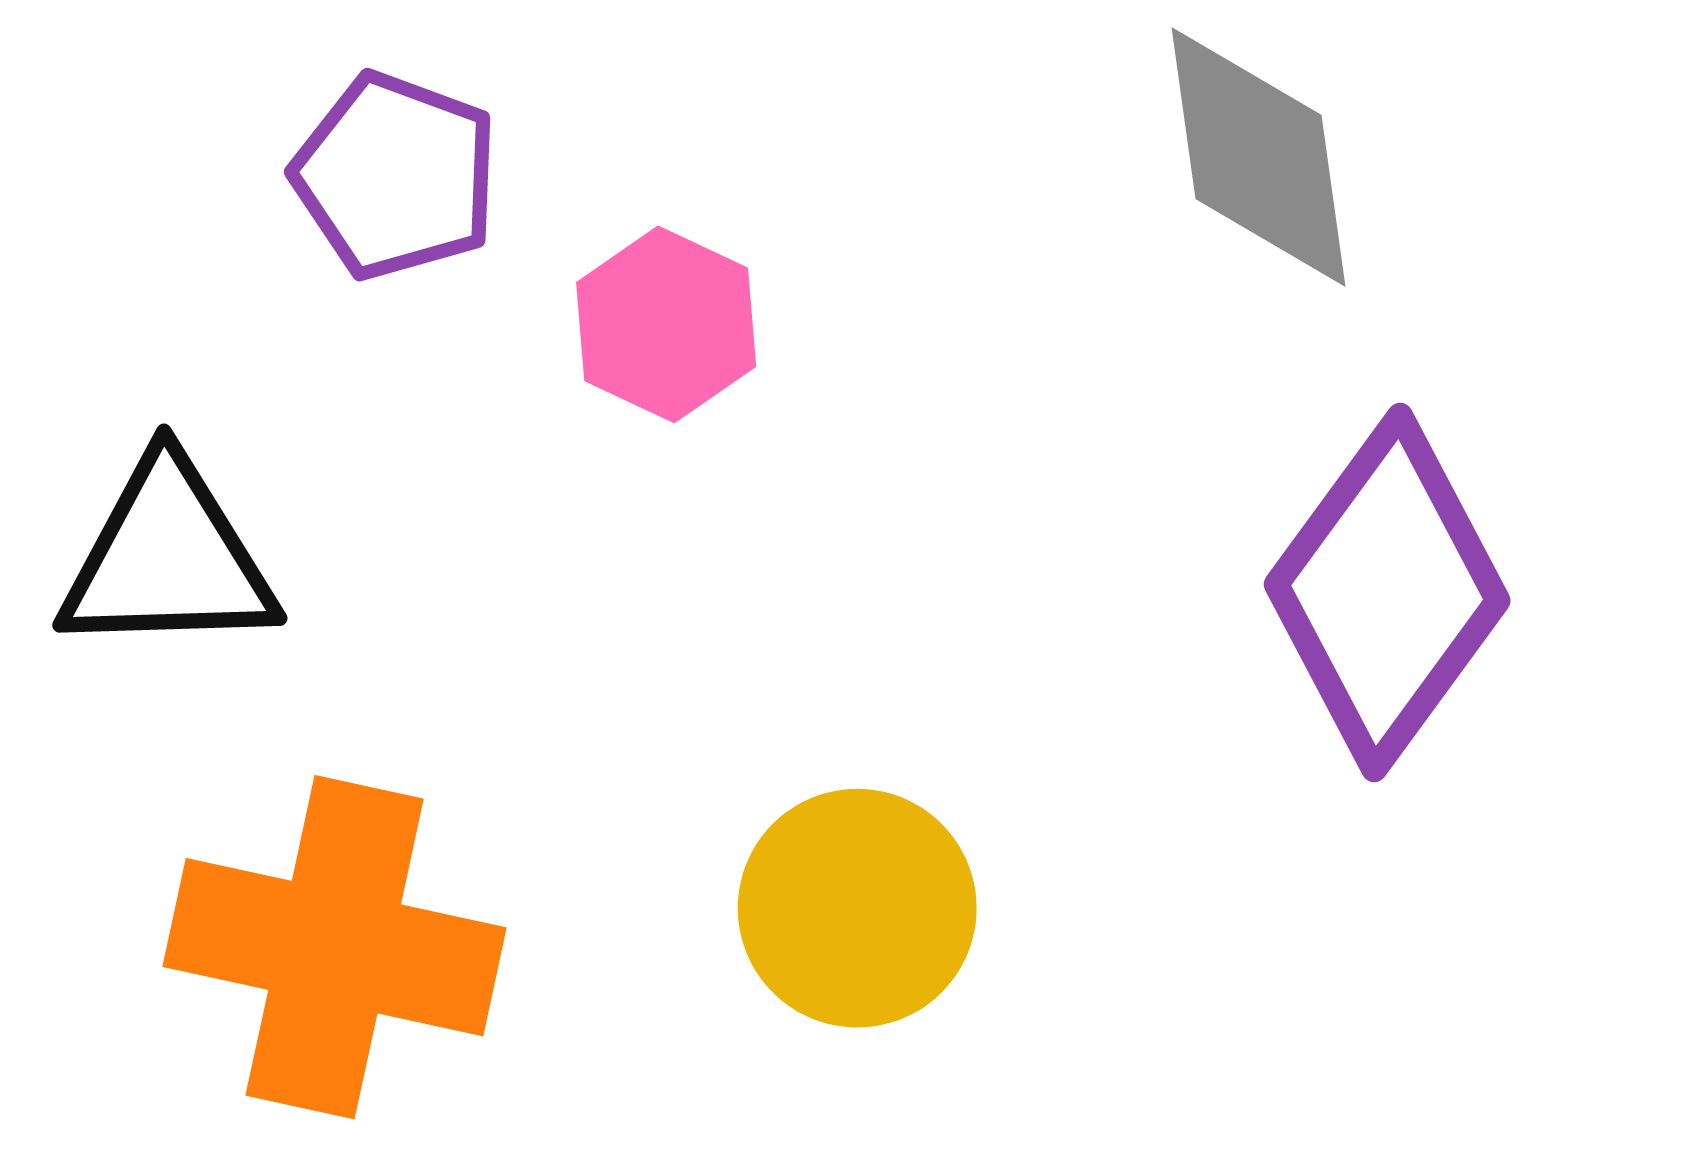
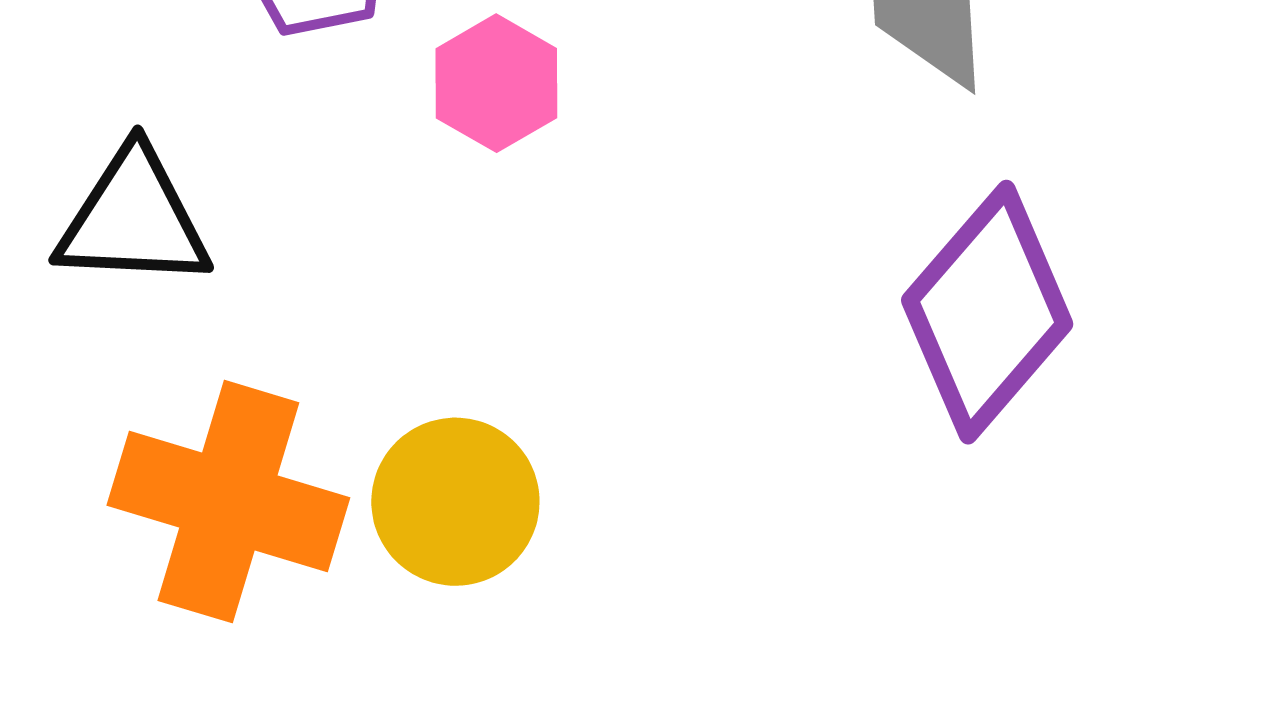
yellow circle: (857, 908) -> (455, 502), moved

